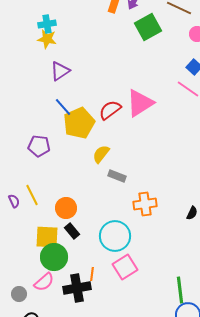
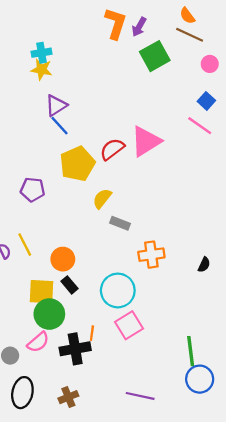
blue line: (63, 107) -> (59, 126), moved

